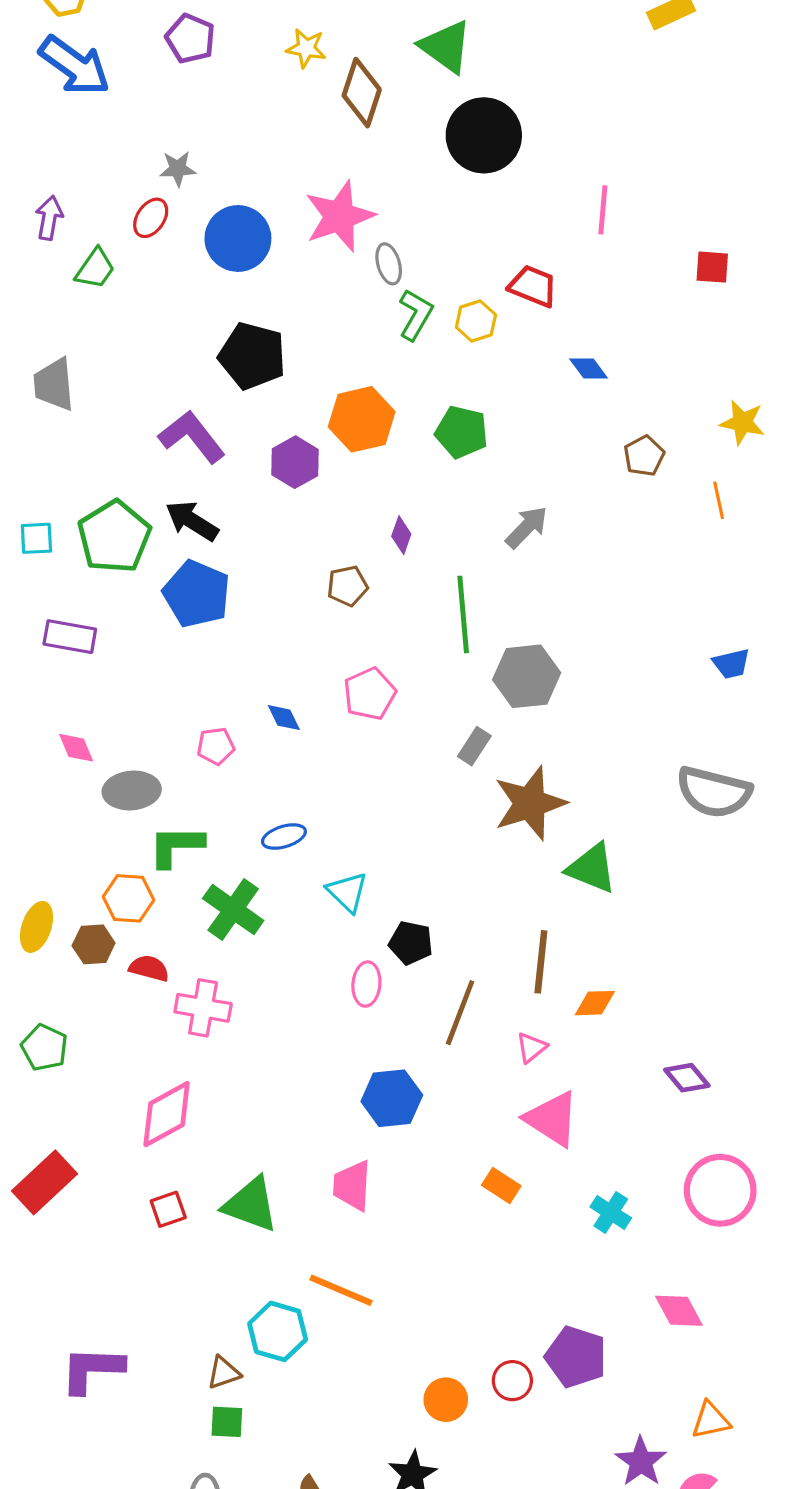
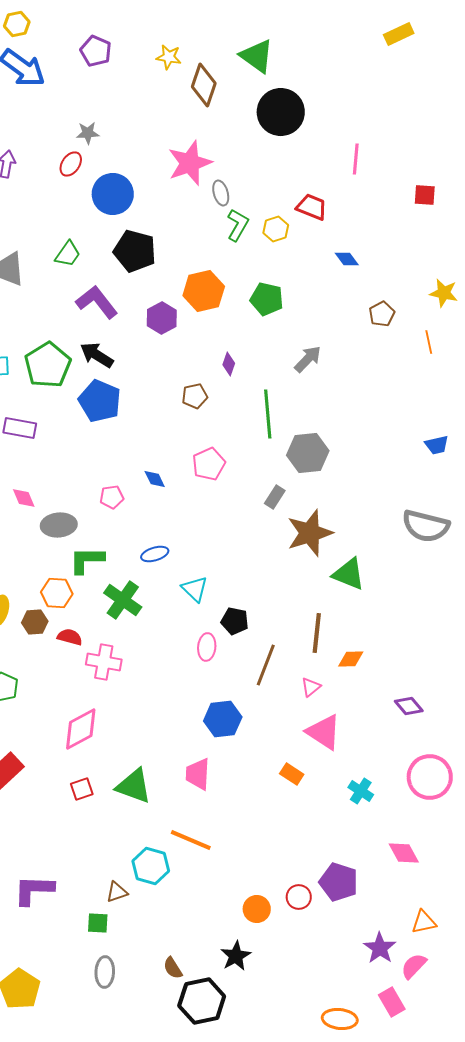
blue circle: (238, 238) -> (113, 194), moved
green trapezoid: (95, 269) -> (68, 254), moved
green square: (227, 1422) -> (98, 923), moved

